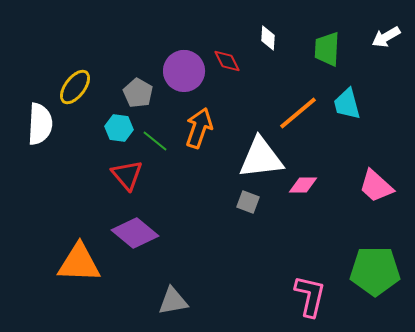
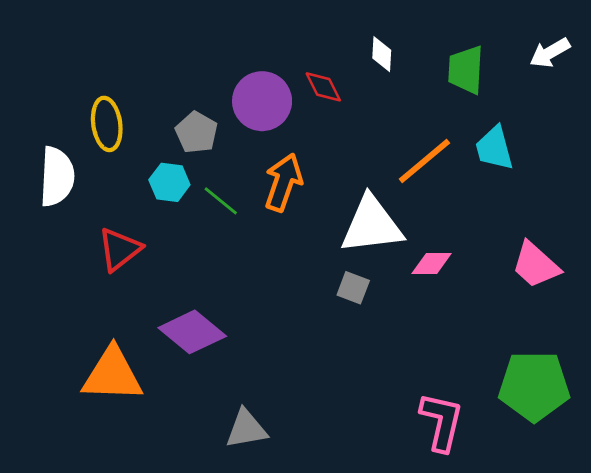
yellow ellipse: (75, 87) -> (107, 124), turned -45
red triangle: (127, 175) -> (120, 249), moved, turned 32

